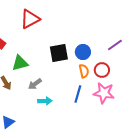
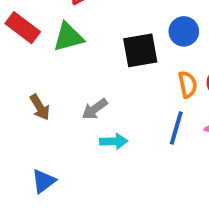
blue circle: (83, 52) -> (184, 31), moved
green triangle: (20, 63) -> (68, 37), moved

